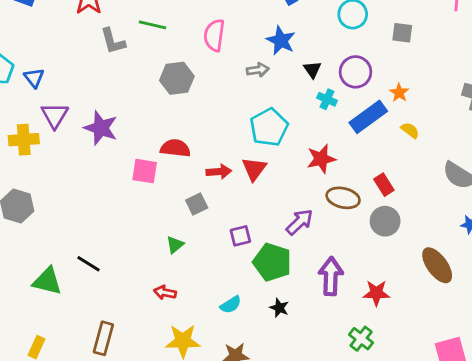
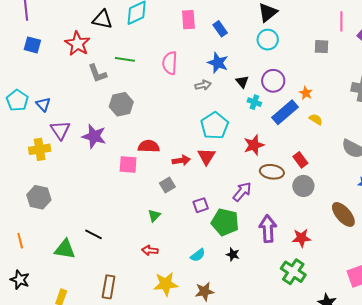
gray square: (402, 33) -> (322, 47), moved
gray hexagon: (177, 78) -> (121, 104), moved
green cross: (361, 339) -> (293, 272), size x1.4

